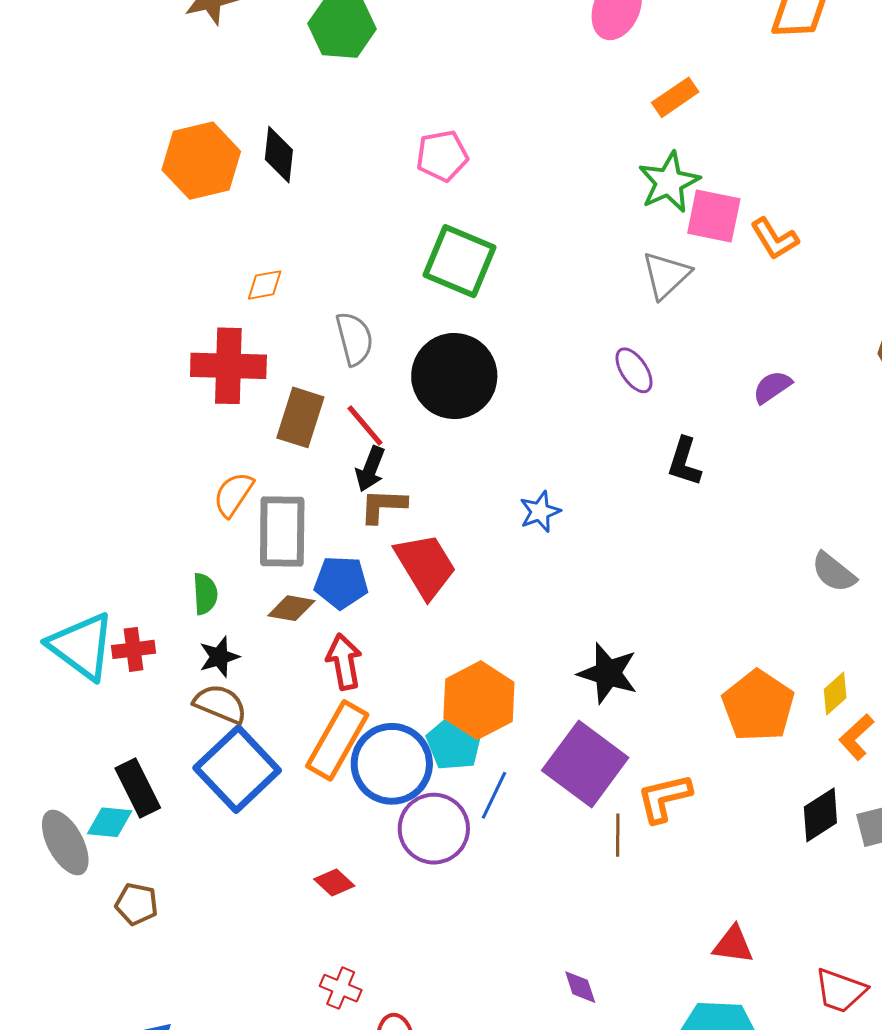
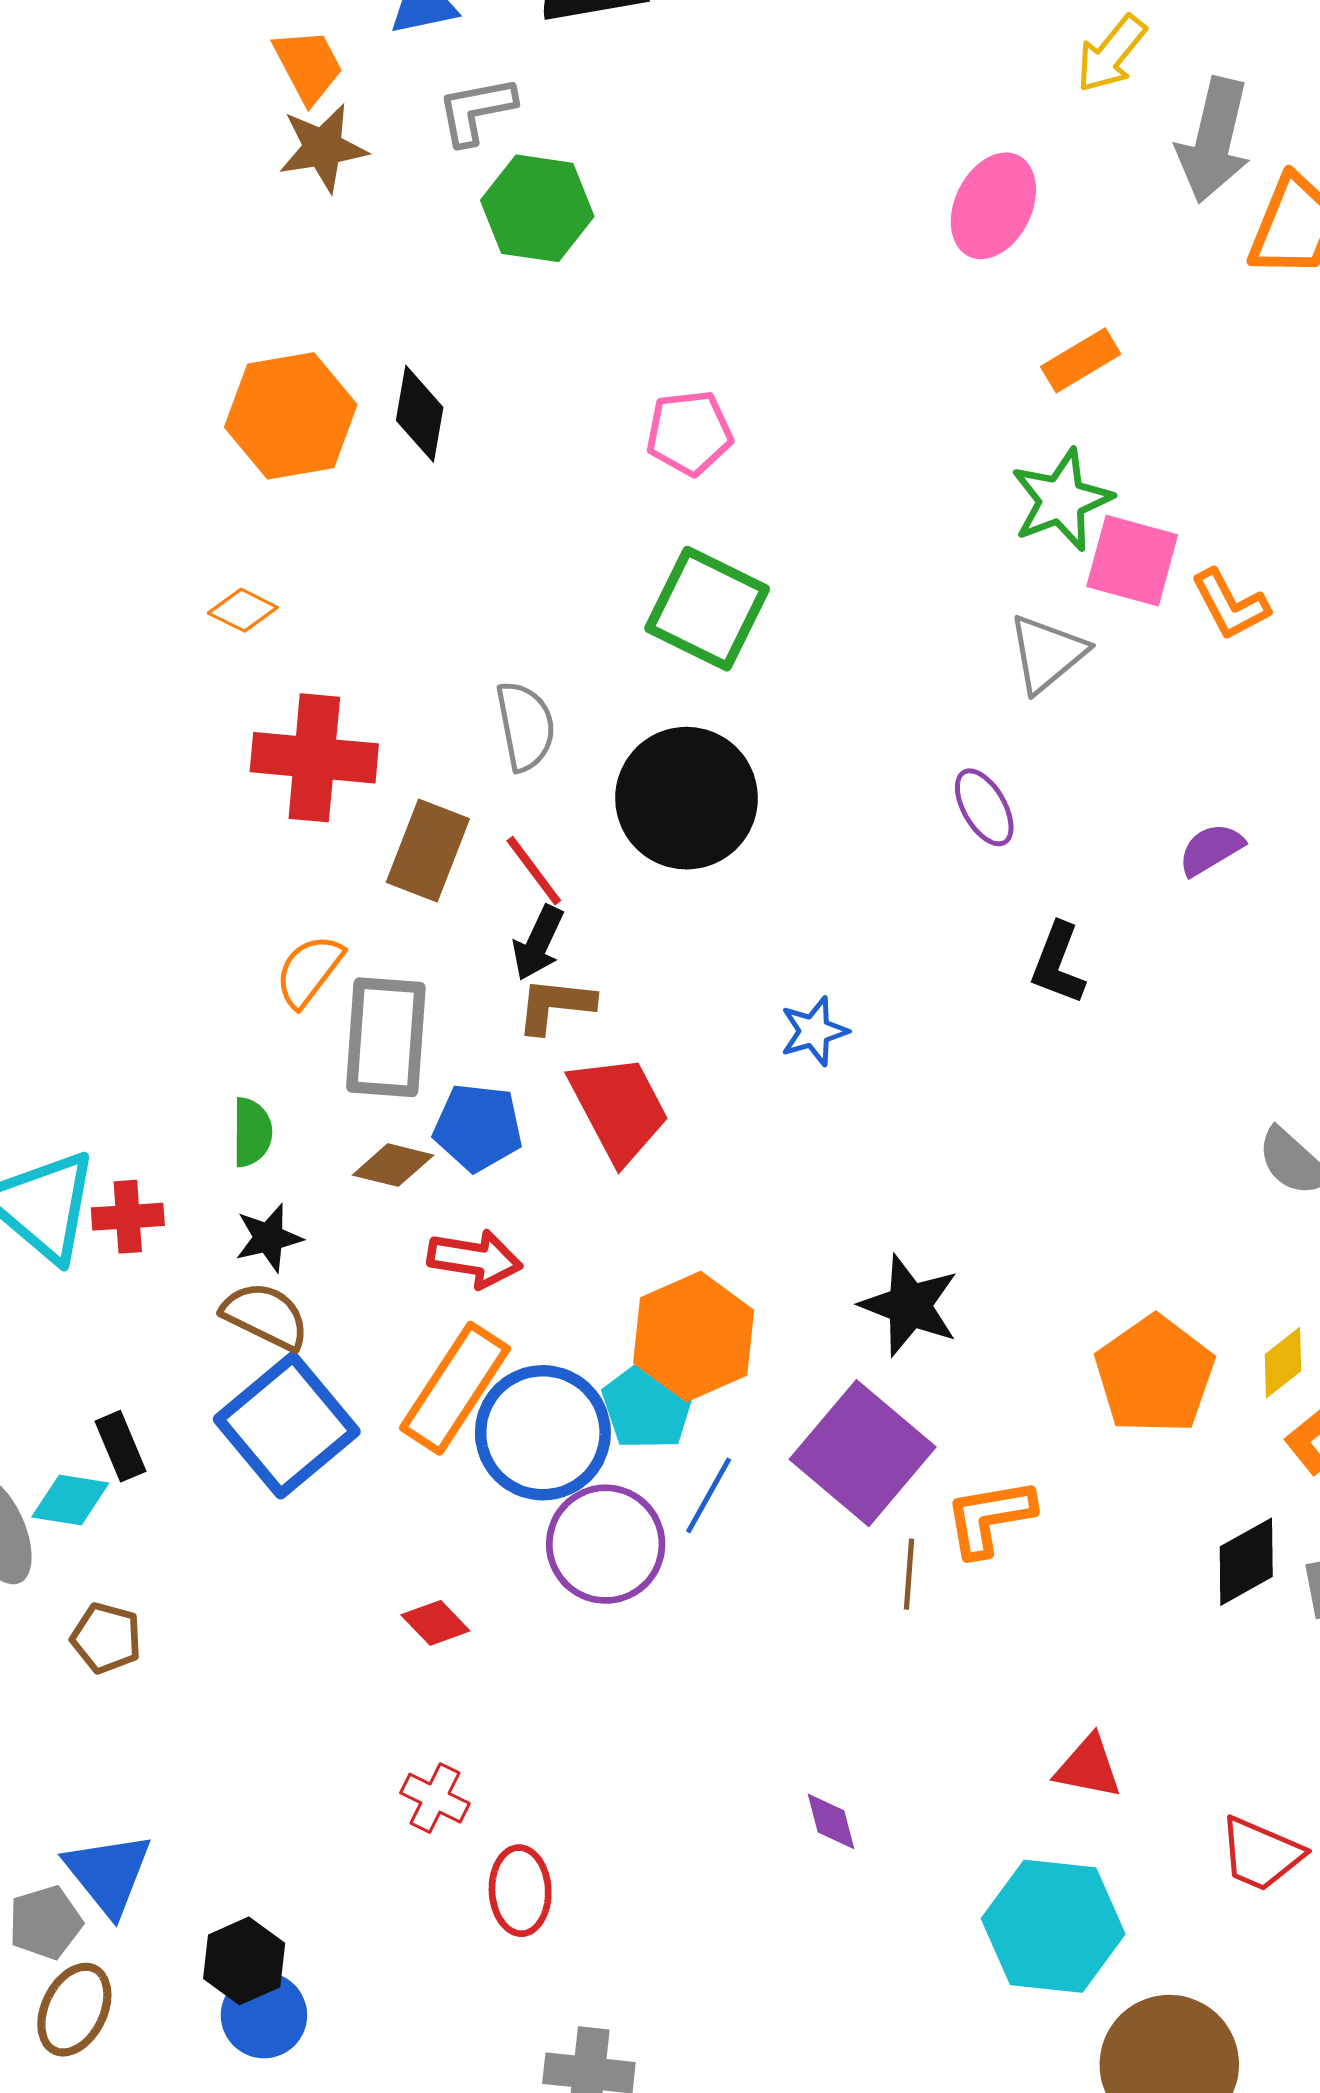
orange diamond: (265, 285) -> (243, 610), moved, turned 33
red arrow: (344, 662) -> (475, 1259), turned 106
black rectangle: (138, 788) -> (121, 1446), size x0.7

